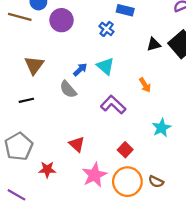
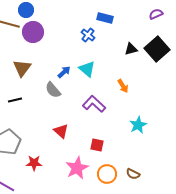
purple circle: (62, 20) -> (33, 32), moved
red triangle: (77, 144) -> (61, 131), moved
red square: (125, 150) -> (97, 145), moved, turned -32
orange circle: (127, 182) -> (107, 174), size x0.7

